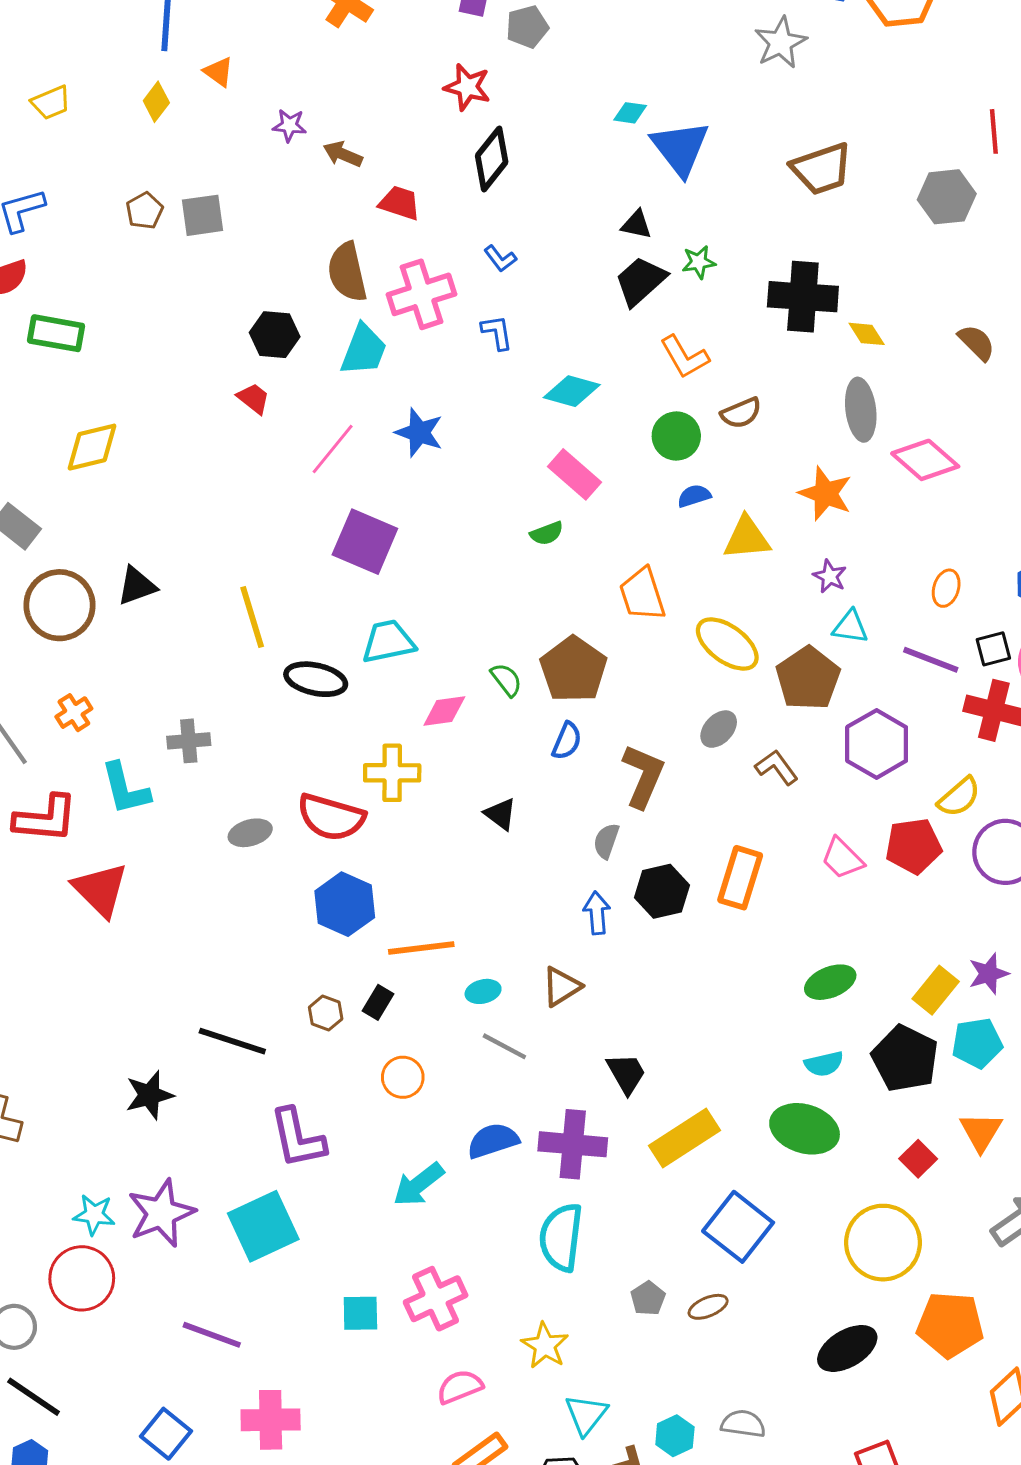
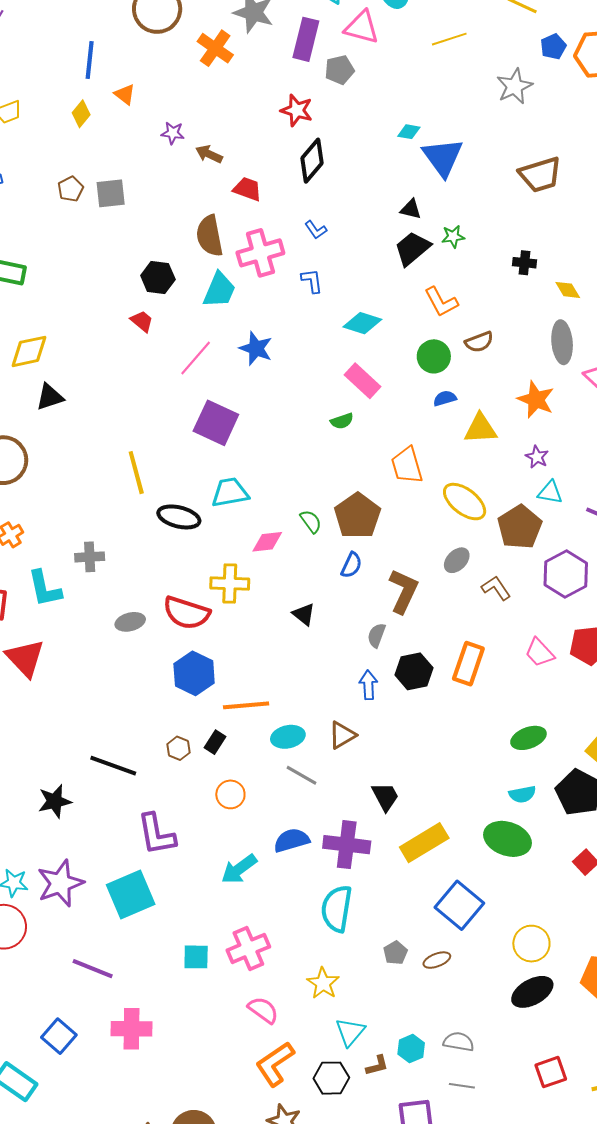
black cross: (803, 297) -> (524, 263), size x0.5
black triangle: (137, 586) -> (50, 397), moved
cyan ellipse: (483, 991) -> (288, 737), size x1.4
yellow circle: (883, 1243) -> (531, 944), moved, size x0.7
pink semicircle: (460, 1387) -> (263, 1010), turned 56

